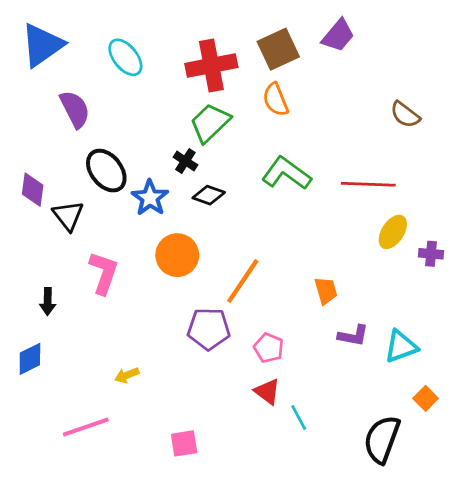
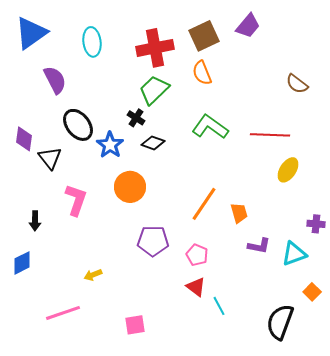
cyan ellipse: (125, 57) -> (92, 42), turned 32
purple cross: (431, 254) -> (316, 224), moved
orange line: (243, 281) -> (204, 204), moved

